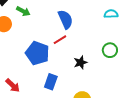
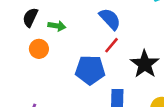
black star: (80, 62) -> (145, 64), size x1.6

